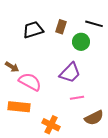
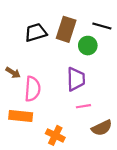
brown rectangle: (61, 27) -> (66, 29), size x1.6
purple trapezoid: (70, 73) -> (76, 79), turned -45
pink semicircle: (30, 82) -> (32, 89), turned 65

